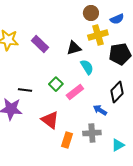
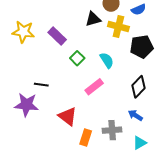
yellow cross: (98, 35) -> (118, 26), turned 30
black triangle: (74, 48) -> (93, 19), moved
green square: (56, 84) -> (77, 58), moved
blue arrow: (100, 110) -> (135, 115), moved

